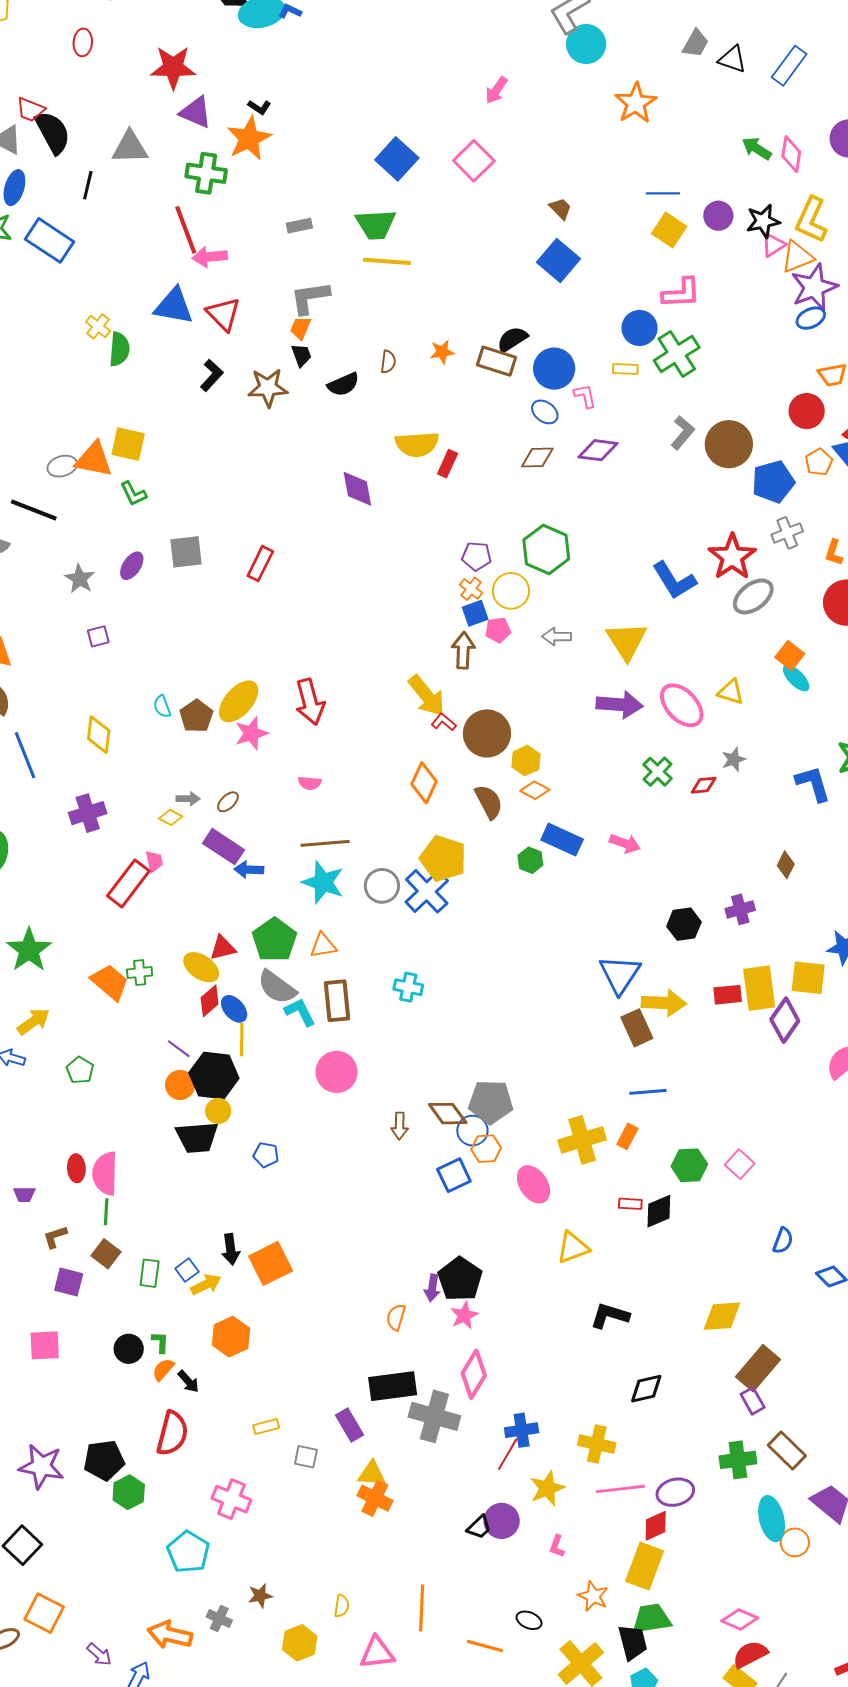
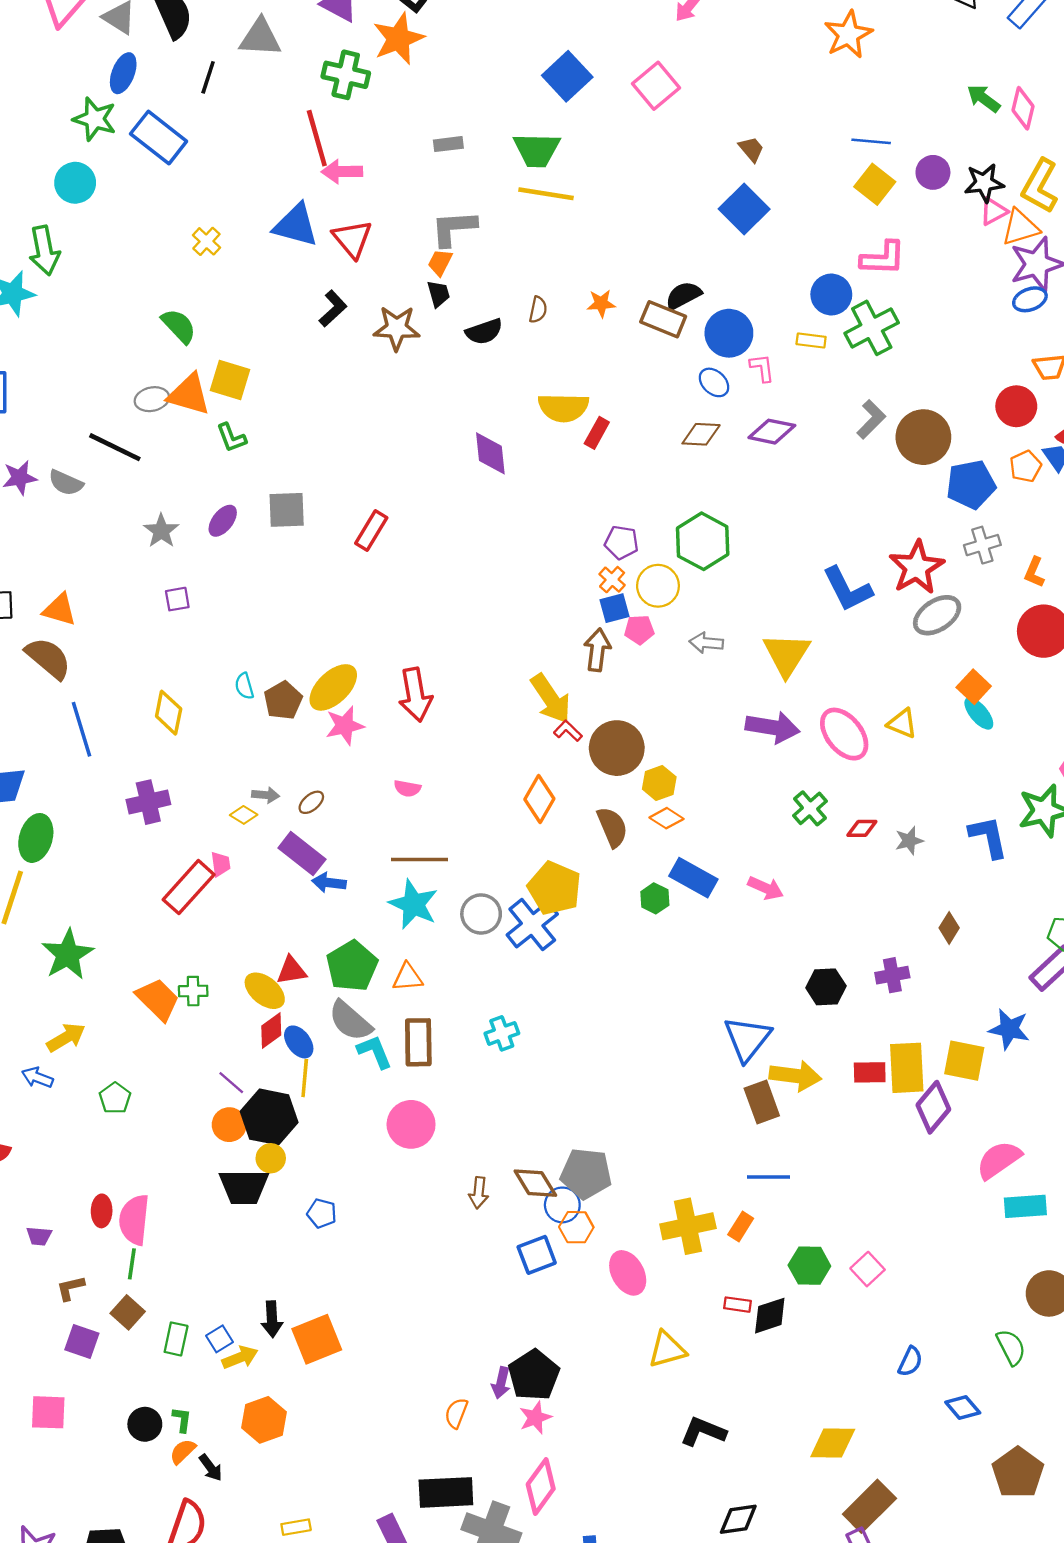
green semicircle: (119, 349) -> (179, 326), moved, turned -52
gray star: (734, 759) -> (909, 841), moved
cyan cross: (408, 987) -> (502, 1033), turned -36

